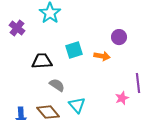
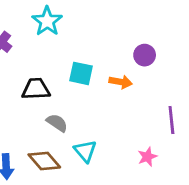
cyan square: (74, 50) -> (81, 73), turned 30
pink star: (122, 98) -> (147, 157), moved

